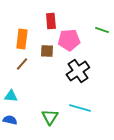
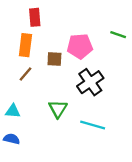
red rectangle: (51, 21) -> (35, 17), moved
green triangle: (50, 117) -> (58, 109), moved

